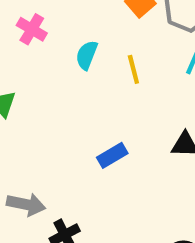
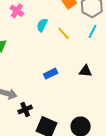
yellow line: (133, 69) -> (64, 33), turned -32

